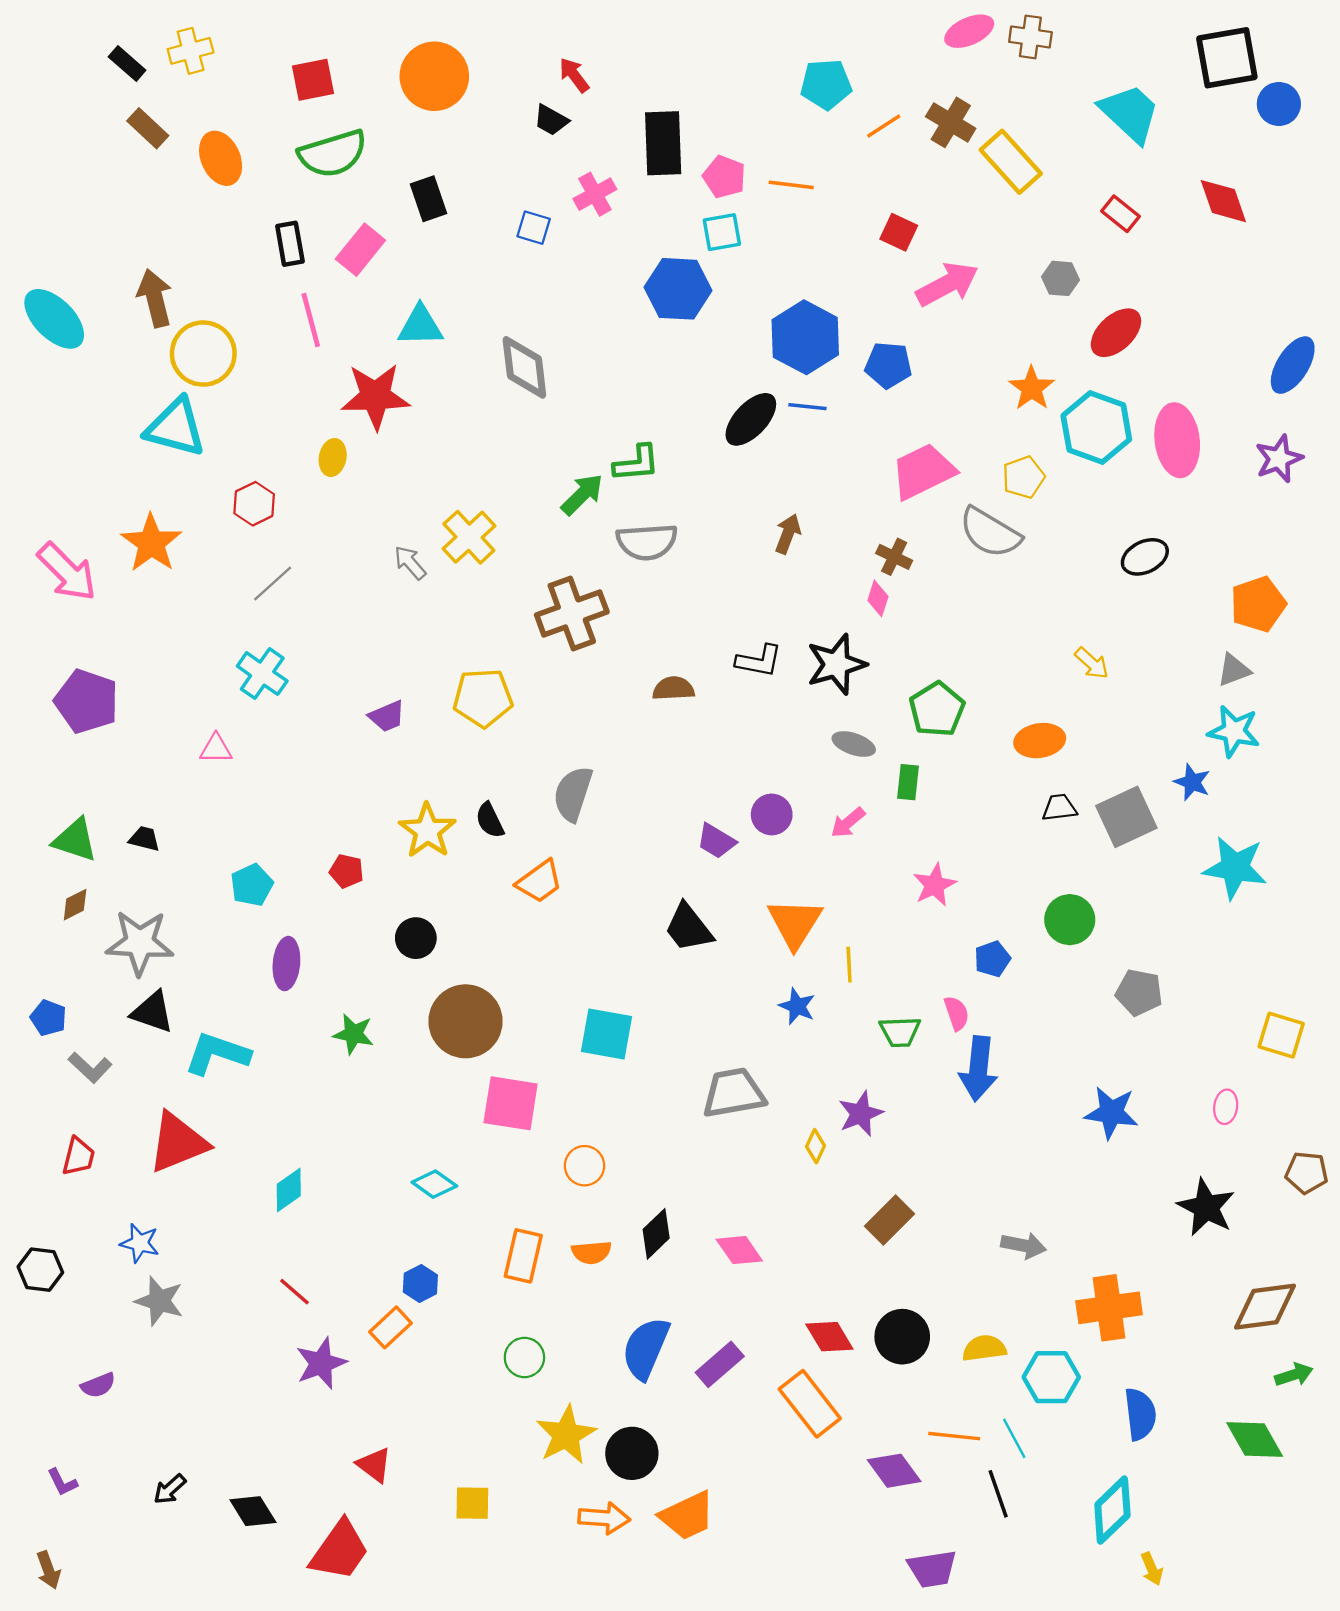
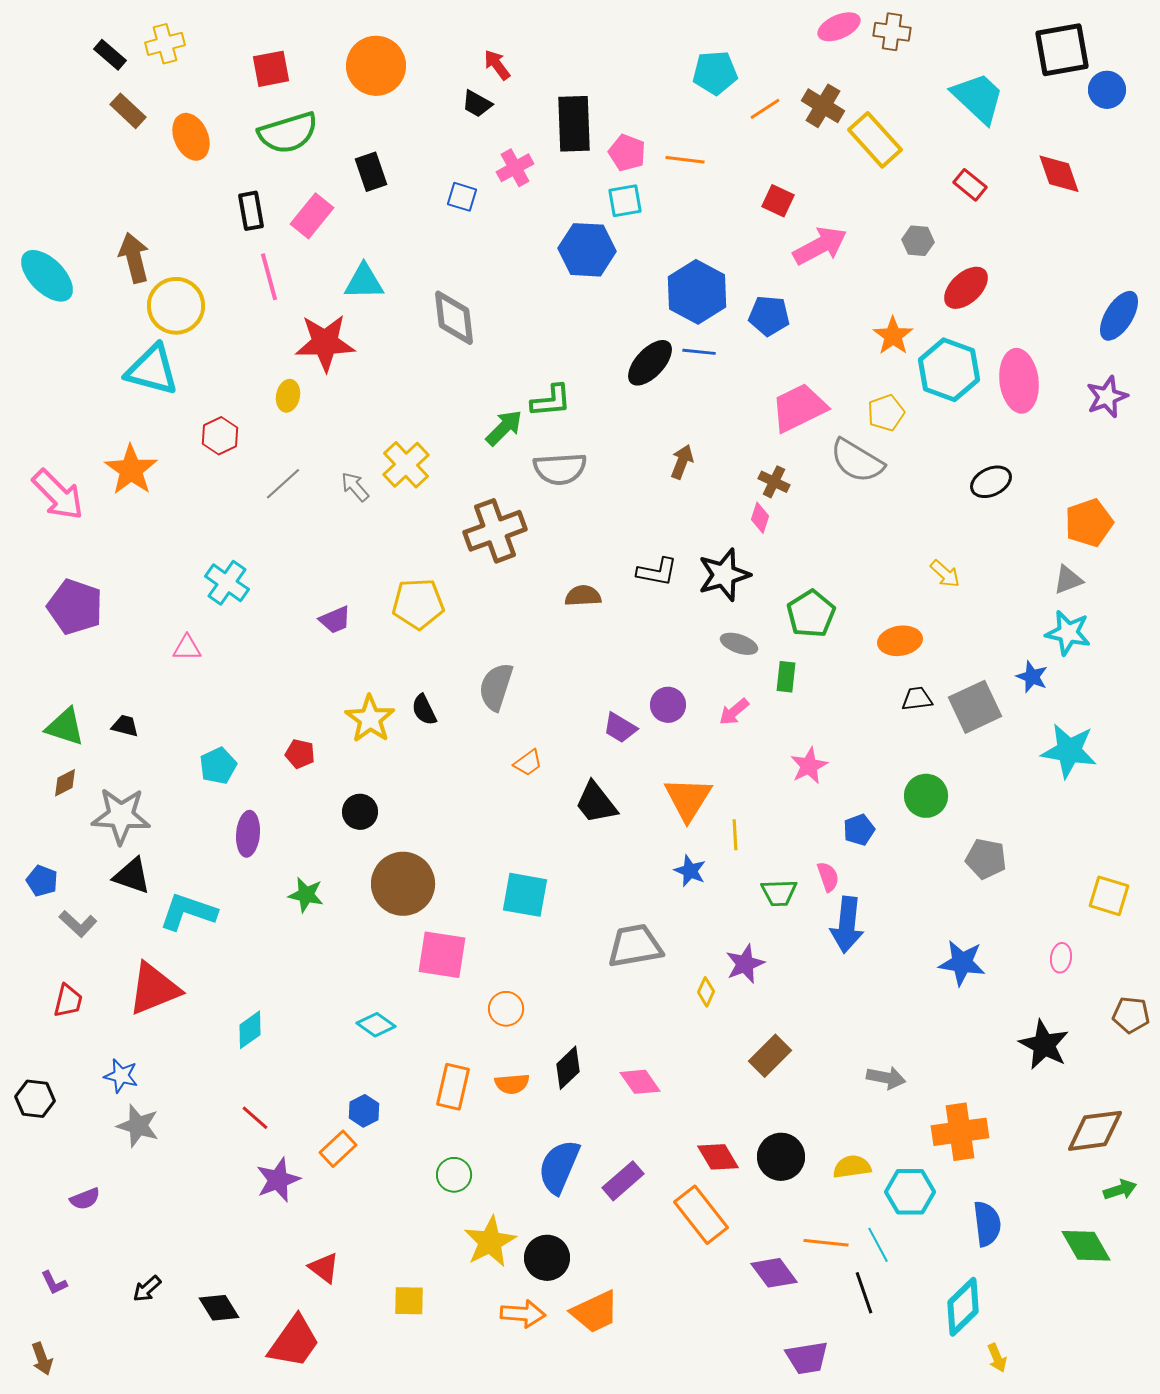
gray line: (273, 583) -> (283, 484), moved
orange trapezoid: (539, 881) -> (528, 763), moved, size x0.7

